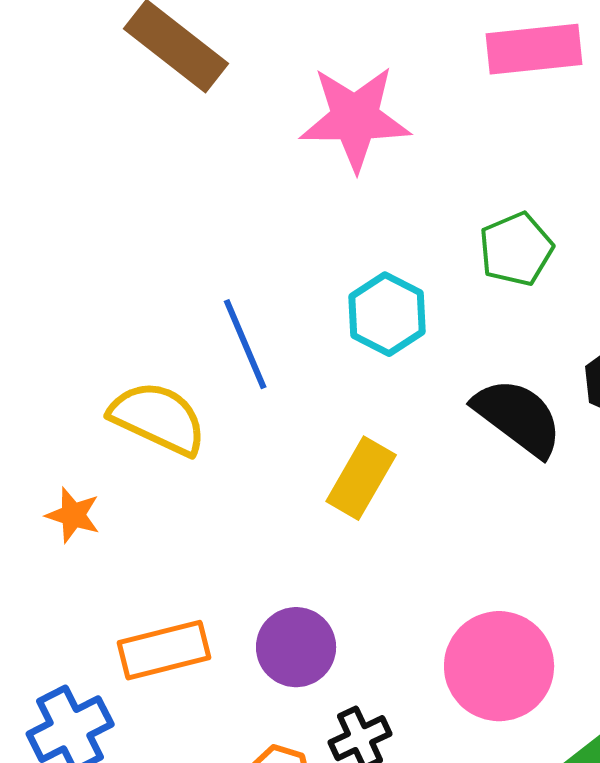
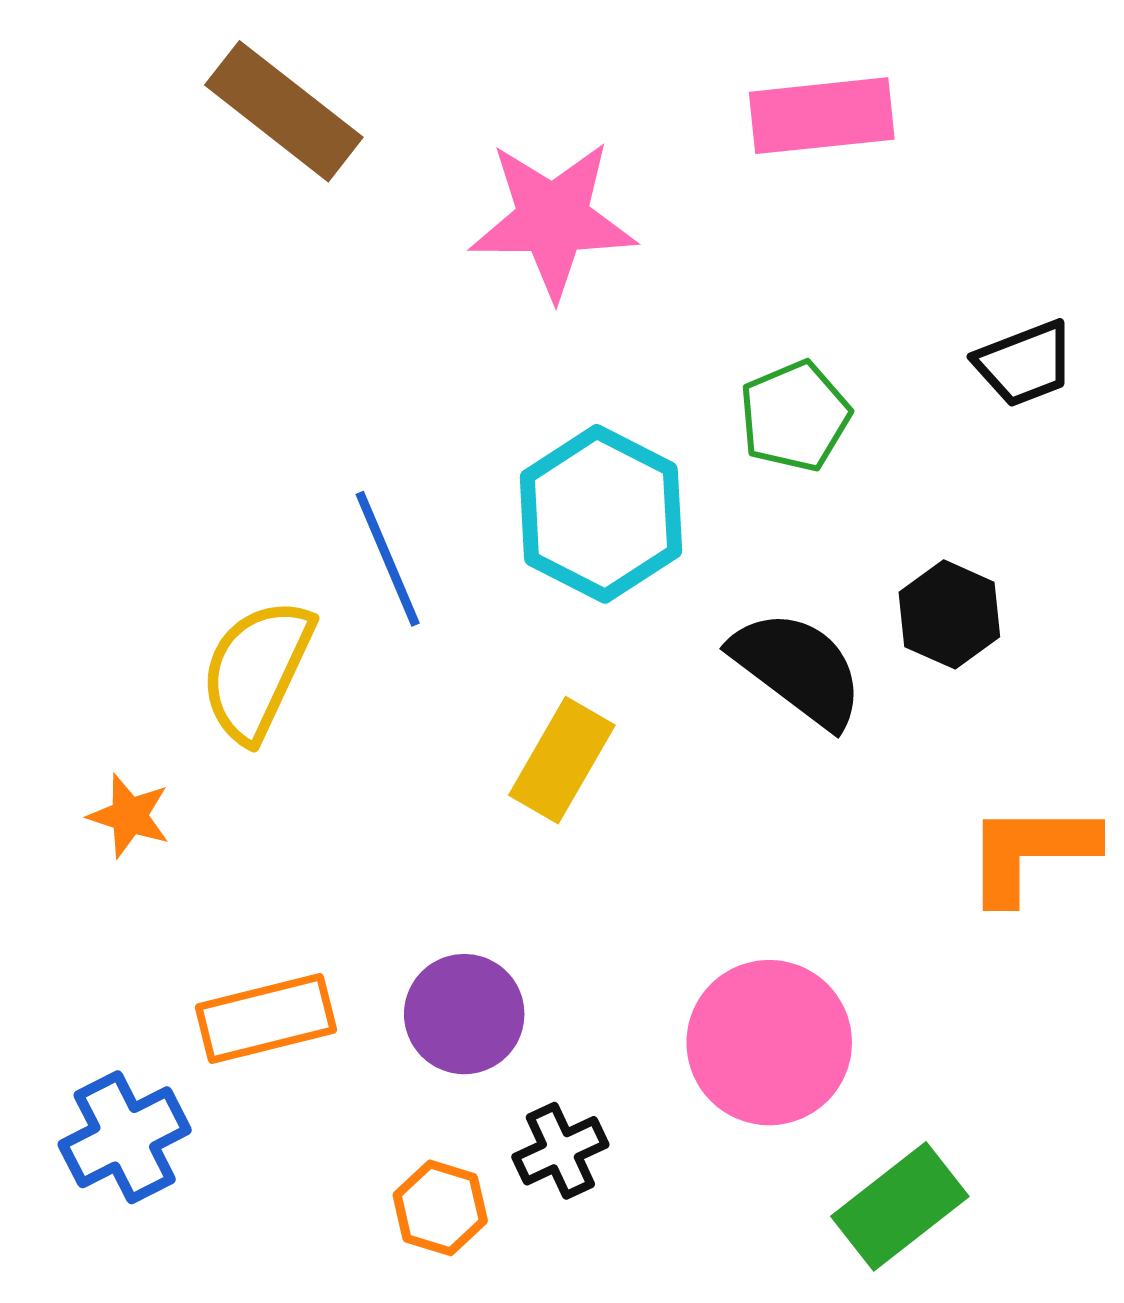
cyan hexagon: (387, 314) -> (601, 514), size x1.4
yellow semicircle: (158, 418) -> (257, 670), turned -90

